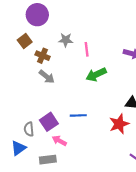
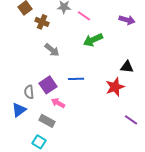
pink line: (87, 49) -> (84, 16), turned -48
gray arrow: (47, 77) -> (52, 50), moved
gray rectangle: (48, 160) -> (47, 121), turned 35

